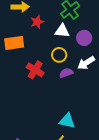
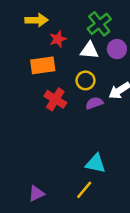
purple circle: (84, 38) -> (117, 49), moved
orange rectangle: (14, 43) -> (43, 65), moved

